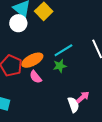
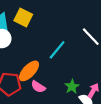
green star: (60, 66) -> (72, 87), moved

